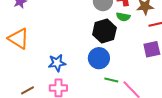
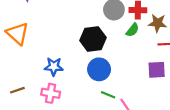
green semicircle: (123, 17) -> (132, 30), turned -72
black hexagon: (104, 31) -> (93, 39), moved

